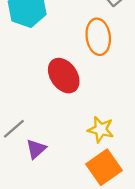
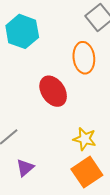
purple triangle: (36, 149) -> (25, 168), moved

